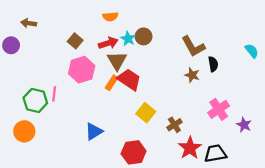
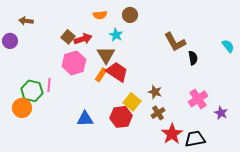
brown circle: (144, 36) -> (130, 15), moved
red arrow: (108, 43) -> (83, 39), moved
brown star: (192, 75) -> (155, 92), moved
orange circle: (24, 131) -> (22, 108), moved
blue triangle: (94, 131) -> (85, 119), turned 30
red hexagon: (134, 152) -> (121, 117), moved

